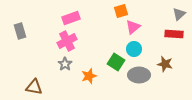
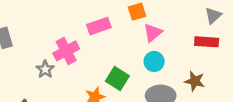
pink rectangle: (71, 18) -> (99, 26), moved
green square: (116, 62) -> (117, 79), moved
gray star: (65, 64) -> (45, 69), moved

